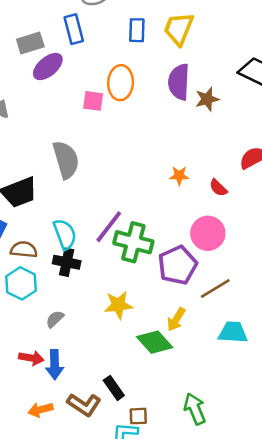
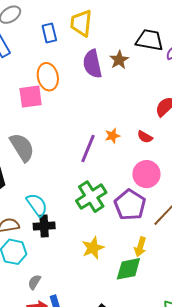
brown star: (207, 99) -> (119, 60), moved
pink square: (93, 101) -> (31, 97), size x1.4
purple line: (109, 227) -> (88, 149), moved
green cross: (133, 242) -> (91, 197), turned -32
gray semicircle: (55, 319) -> (34, 282), moved
green diamond: (155, 342) -> (128, 269), turned -44

